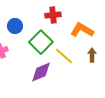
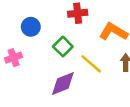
green square: (41, 42) -> (63, 47), size x0.7

